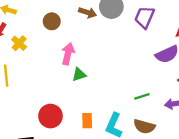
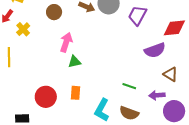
green line: (142, 96) -> (129, 86), turned 32
orange rectangle: (87, 121) -> (76, 93), moved

